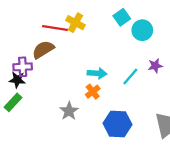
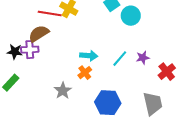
purple star: (155, 66) -> (143, 58), moved
purple cross: (23, 67) -> (30, 50), moved
black star: (17, 80) -> (15, 52), moved

